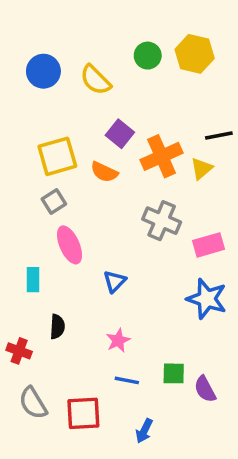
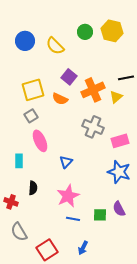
pink star: (118, 340) -> (68, 196), size x1.6
purple semicircle: (205, 389) -> (119, 209), moved
red square: (83, 413) -> (47, 250), moved, turned -30

